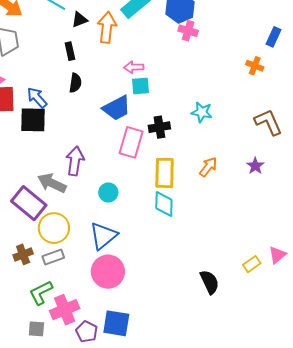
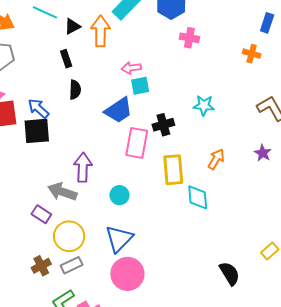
pink cross: (188, 31) -> (189, 38), moved
purple rectangle: (29, 203) -> (41, 214), size x0.6
cyan diamond: (164, 204) -> (198, 197), moved

